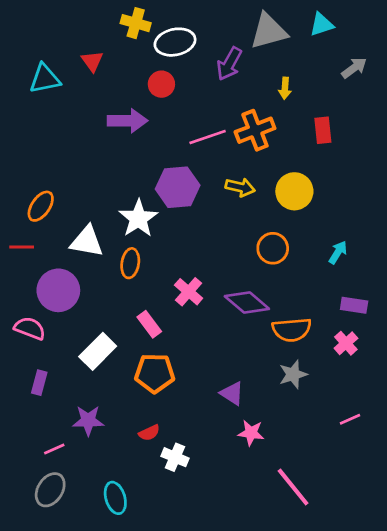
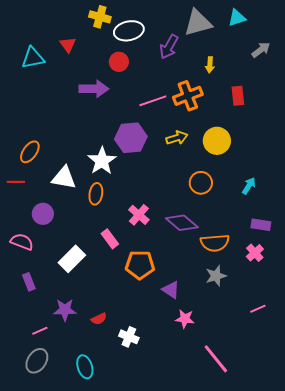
yellow arrow: (240, 187) -> (177, 138), turned -30
purple circle: (58, 290) -> (43, 214), size x0.7
orange pentagon: (155, 373) -> (140, 265), moved
purple rectangle: (39, 383) -> (29, 282), turned -36
red semicircle: (149, 433) -> (99, 319), moved

